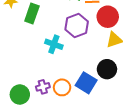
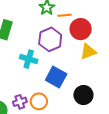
black circle: (107, 69) -> (83, 95), moved
blue square: (86, 83) -> (56, 77), moved

